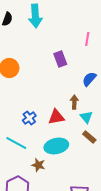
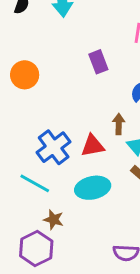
blue cross: (29, 118) -> (54, 147), size x1.6
brown star: (38, 165) -> (54, 220), moved

